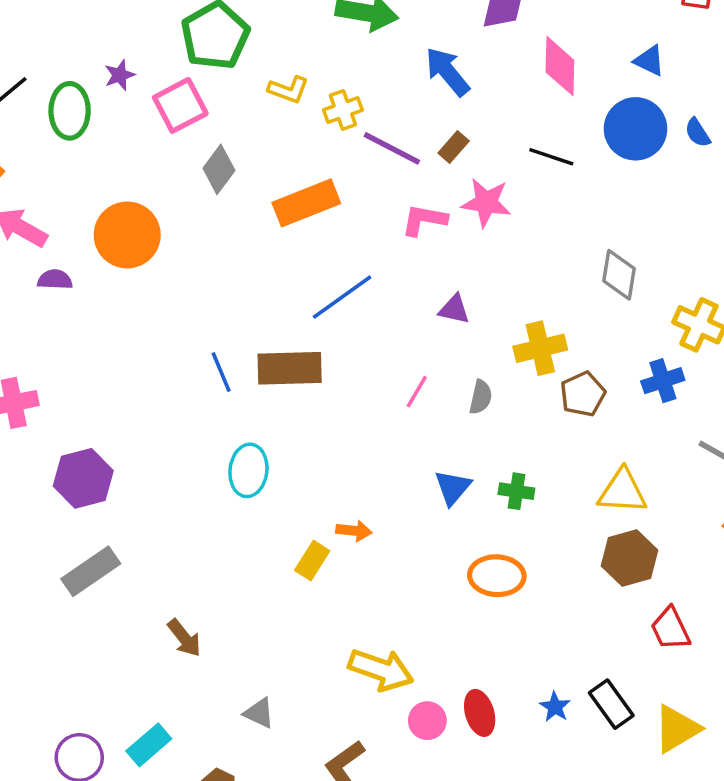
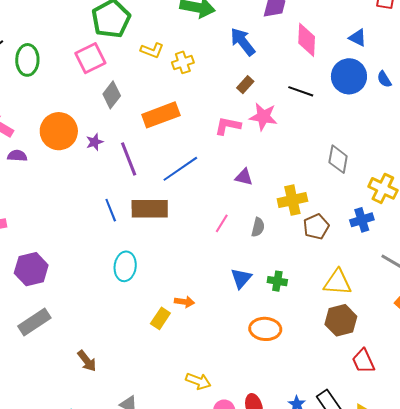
purple star: (120, 75) -> (95, 142), moved
purple line: (392, 148) -> (129, 159), moved, turned 40
yellow arrow: (381, 670) -> (198, 381), size x0.7

